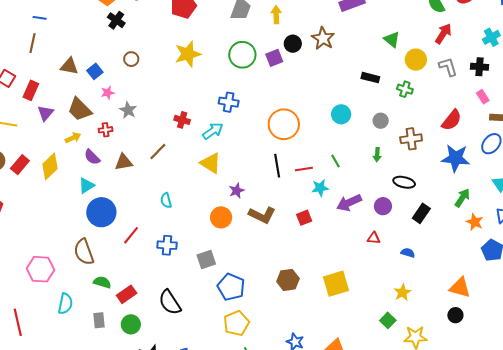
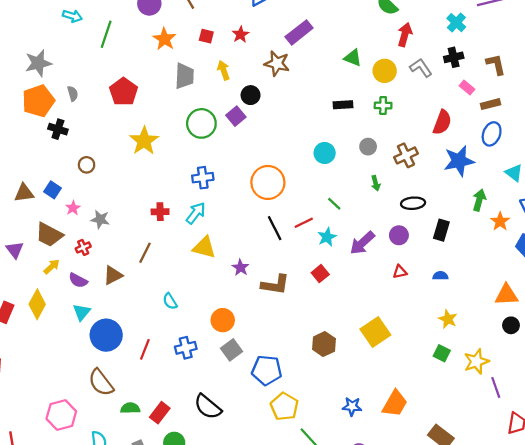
brown star: (323, 38) -> (277, 63), moved
orange circle: (221, 217) -> (223, 320), moved
orange star: (475, 222) -> (500, 221), turned 30

